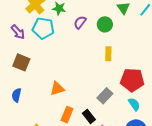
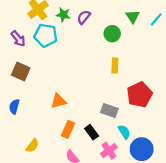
purple semicircle: (80, 22) -> (84, 17), moved
red pentagon: (132, 80) -> (140, 95), turned -30
gray rectangle: (105, 96) -> (109, 110), turned 63
cyan semicircle: (134, 104) -> (124, 132), moved

